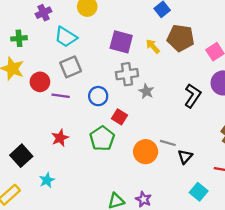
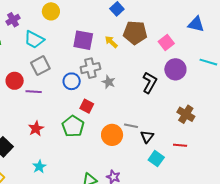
blue circle: (98, 96) -> (72, 81), moved
cyan star: (47, 180) -> (39, 167), moved
cyan square: (199, 192) -> (156, 159), moved

